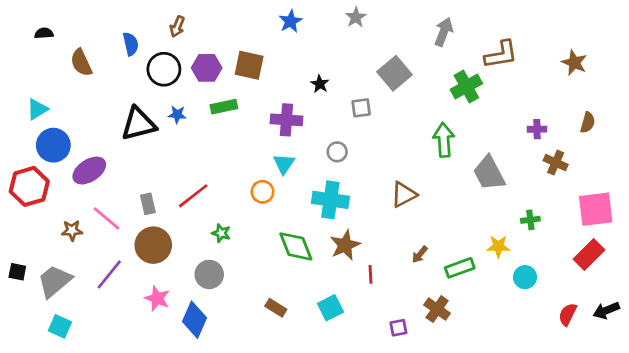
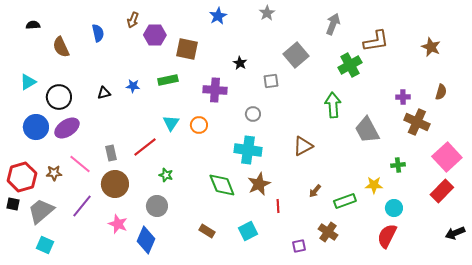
purple hexagon: (207, 68) -> (155, 35), moved
black circle: (164, 69) -> (59, 97), moved
black triangle: (139, 124) -> (104, 93), size x0.5
blue circle: (53, 145) -> (36, 127), moved
brown cross: (556, 163) -> (417, 122), size x1.4
cyan triangle: (284, 164) -> (171, 123), moved
red hexagon: (29, 186) -> (22, 177), moved
orange circle: (263, 192) -> (199, 125), moved
pink square: (596, 209) -> (447, 157), turned -36
red semicircle: (568, 314) -> (387, 236), moved, size x1.4

